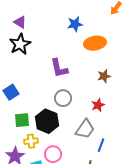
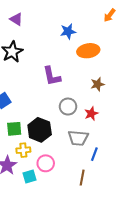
purple triangle: (20, 22) -> (16, 19), moved
gray circle: (63, 98) -> (68, 107), moved
gray trapezoid: (85, 129) -> (78, 138), turned 60

